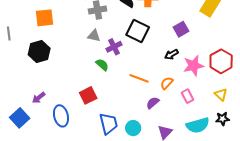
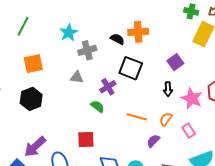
gray triangle: (94, 36) -> (77, 77), moved
black arrow: (172, 54) -> (168, 89), turned -56
pink star: (194, 66) -> (192, 98), turned -30
red square: (88, 95) -> (86, 140), turned 30
purple arrow: (39, 98) -> (35, 147), size x1.6

